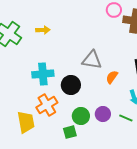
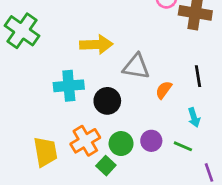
yellow arrow: (43, 30) -> (96, 45), moved, size x1.6
orange cross: (47, 105) -> (85, 141), moved
green square: (70, 132) -> (106, 166), turned -32

